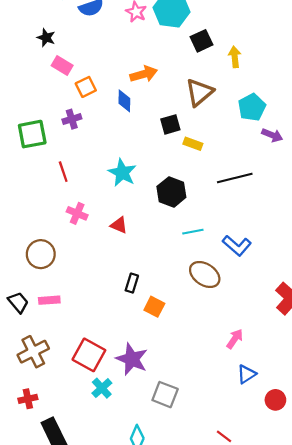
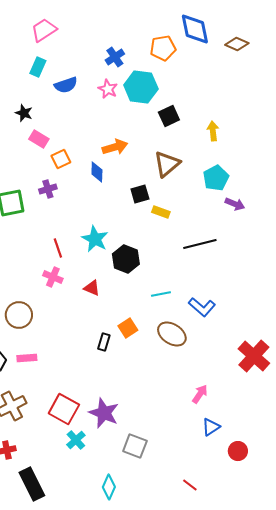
yellow arrow: (235, 57) -> (213, 131), moved
red line: (63, 172) -> (58, 248), moved
black hexagon: (171, 192) -> (126, 259), moved
orange square: (154, 307) -> (128, 328), moved, turned 30

